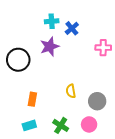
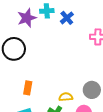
purple star: (50, 47) -> (27, 18), moved
yellow semicircle: (71, 91) -> (66, 97), moved, turned 96

